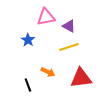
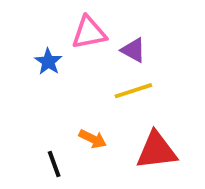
blue star: (28, 40) -> (48, 62), moved

